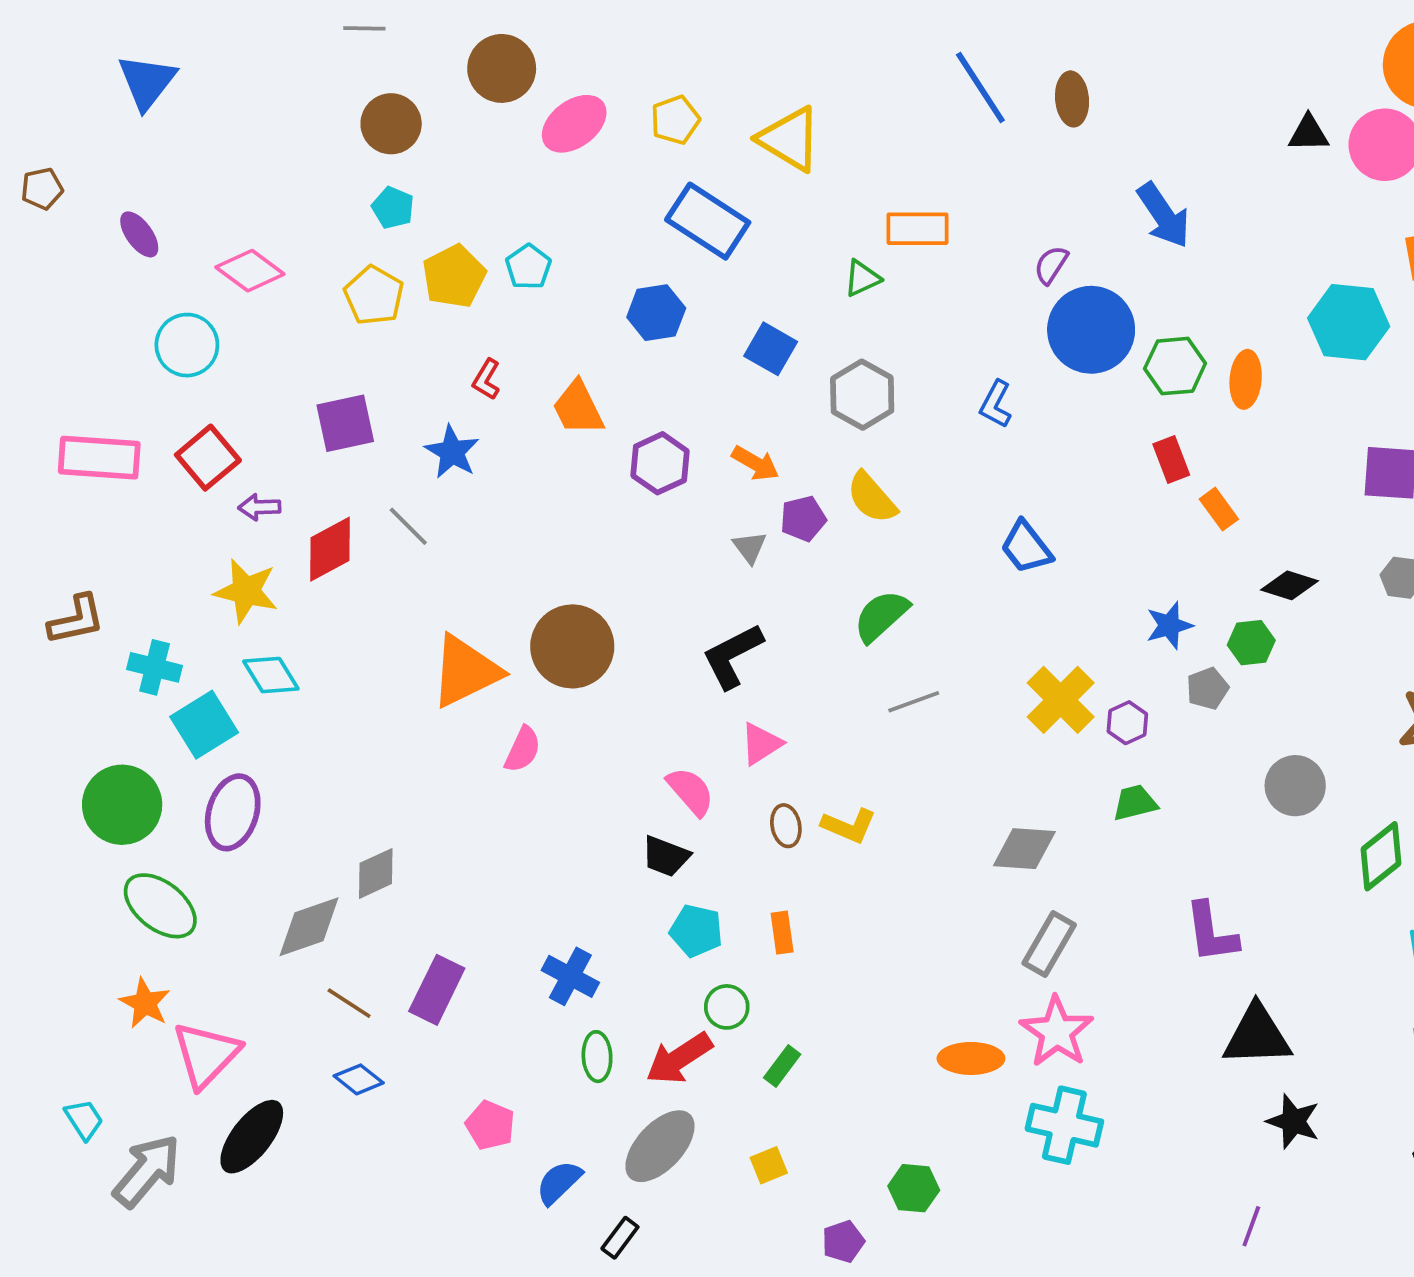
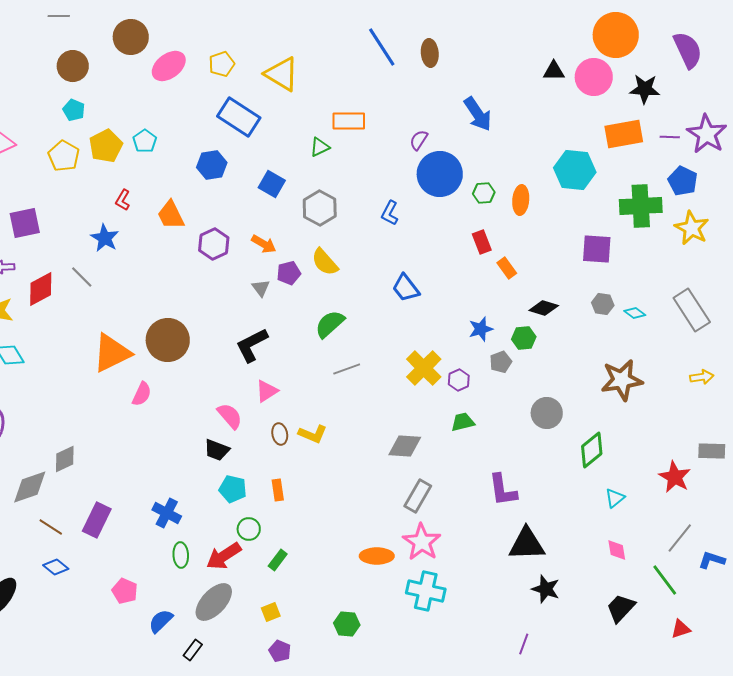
green hexagon: (1175, 366) -> (484, 193), size x0.7
purple square: (345, 423) -> (25, 223), moved
purple pentagon: (843, 1242) -> (280, 651), moved, turned -30

